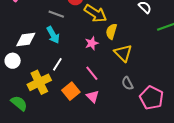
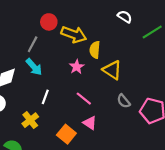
gray line: (56, 14) -> (33, 44), turned -70
yellow cross: (39, 82) -> (30, 120), size x0.7
orange square: (71, 91) -> (66, 134), moved

